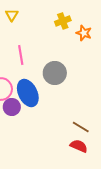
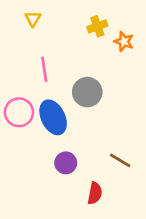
purple circle: (12, 107) -> (66, 163), moved
red semicircle: (79, 146) -> (95, 193), moved, turned 78

